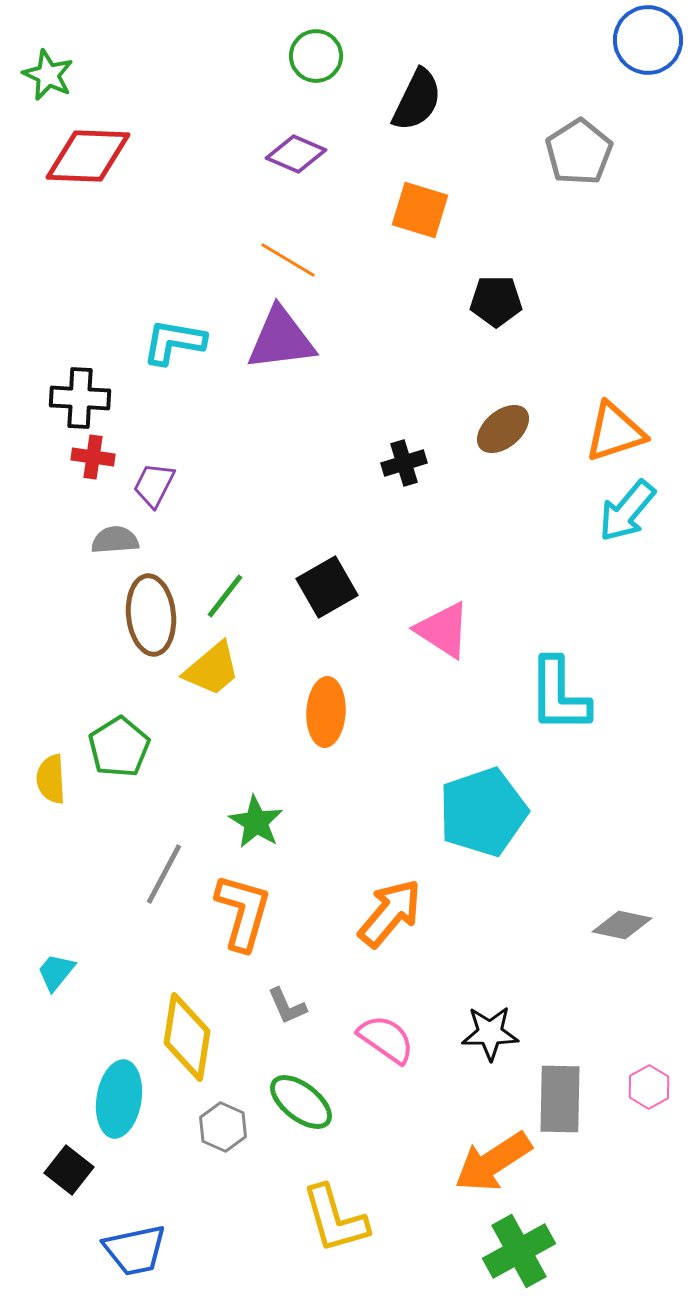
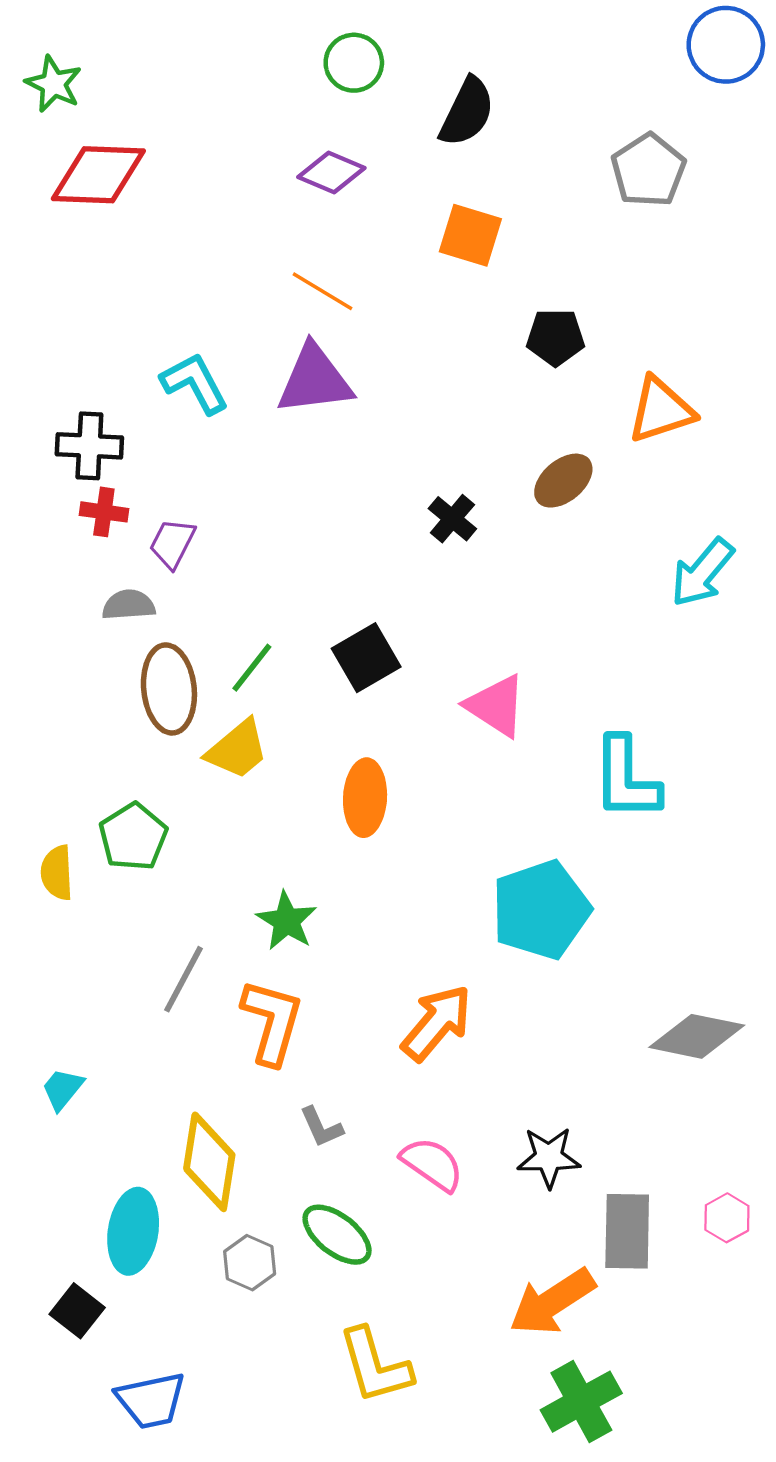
cyan L-shape: (174, 342) -> (195, 383), turned 52
orange triangle: (615, 432) -> (661, 410), moved
black cross: (404, 463) -> (452, 519), turned -33
gray diamond: (622, 925) -> (697, 1036), size x1.4

